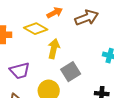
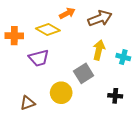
yellow arrow: (54, 49) -> (99, 50), moved
purple trapezoid: (20, 71) -> (39, 58), moved

